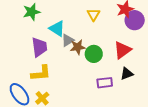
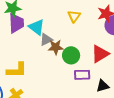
purple trapezoid: (39, 47) -> (16, 23), moved
black triangle: (127, 74) -> (103, 86), moved
purple rectangle: (105, 83) -> (82, 75), moved

